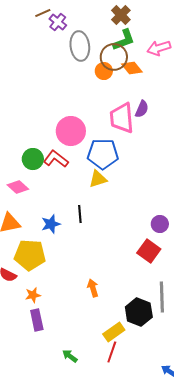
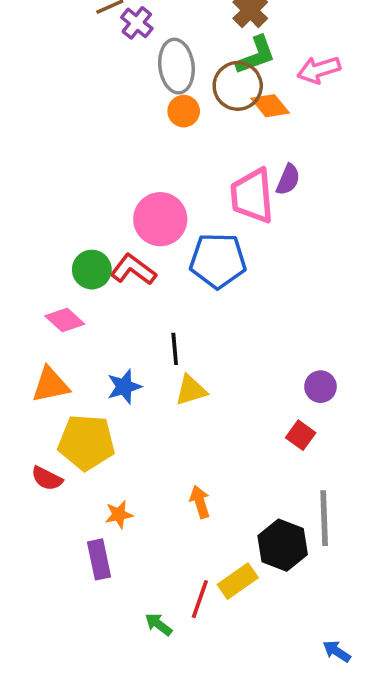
orange circle: (104, 71) -> (184, 111), moved
yellow triangle: (98, 179) -> (191, 390), moved
black line: (80, 214) -> (175, 349), moved
red square: (149, 251) -> (301, 435), size x0.7
orange star: (33, 295) -> (119, 514), moved
red line: (112, 352) -> (200, 599), moved

